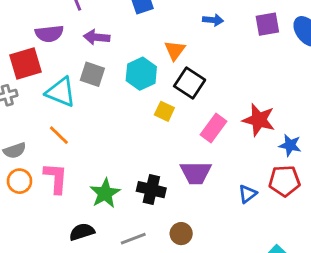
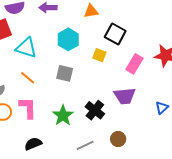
orange triangle: (175, 50) -> (91, 11), moved, turned 49
gray square: (92, 74) -> (65, 73), moved
cyan hexagon: (141, 74) -> (68, 39), moved
black cross: (151, 190) -> (95, 110), turned 30
black semicircle: (82, 232) -> (33, 144), moved

